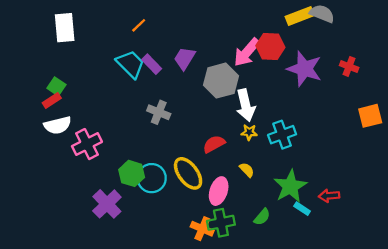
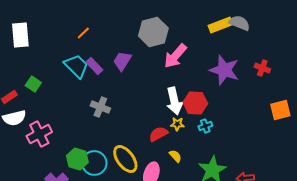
red hexagon: (270, 46) -> (195, 103), moved
gray hexagon: (221, 81) -> (153, 32), moved
green square: (56, 86) -> (33, 84), moved
cyan cross: (282, 135) -> (205, 126), size x0.6
red semicircle: (214, 144) -> (158, 134), moved

